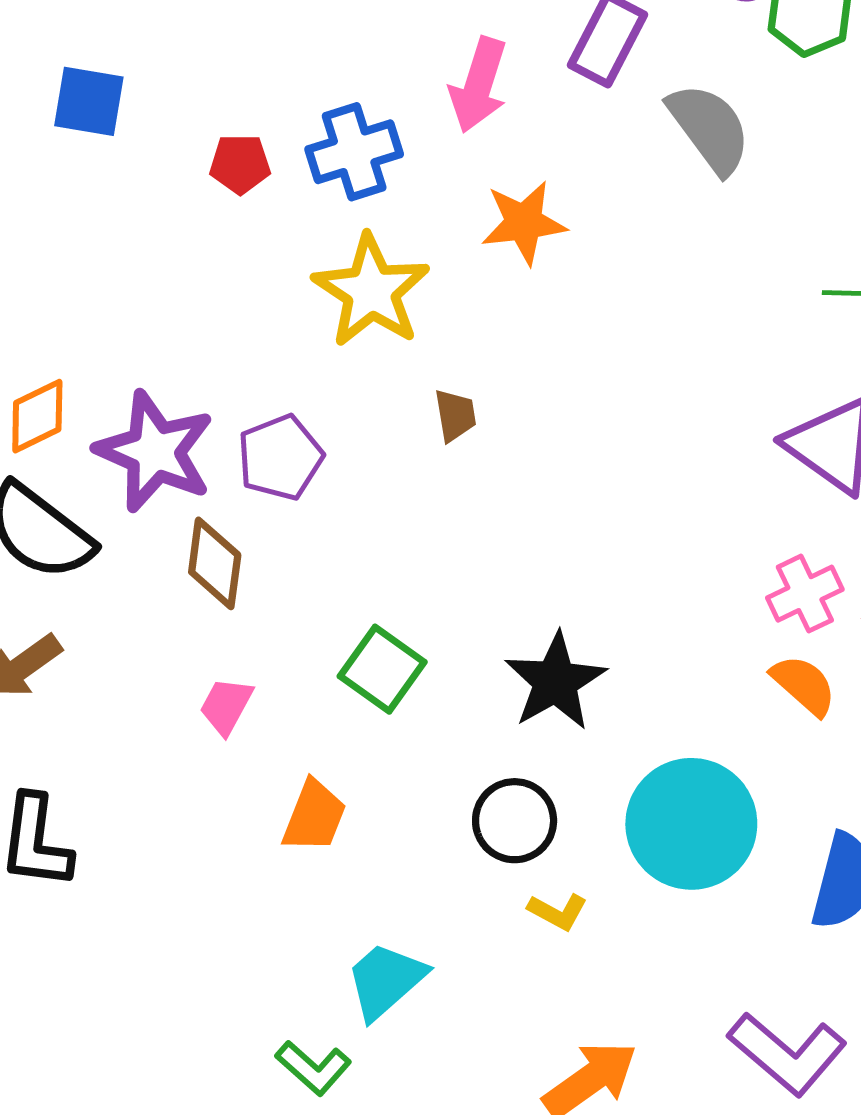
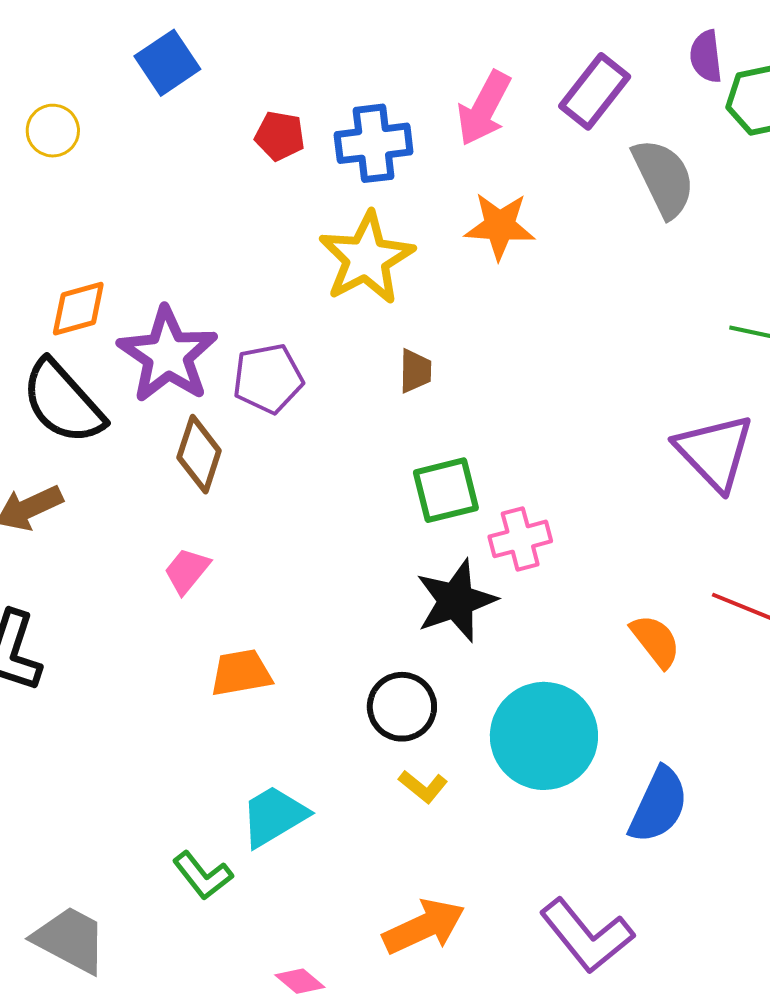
blue square: (89, 101) -> (167, 63), turned 36
pink cross: (805, 594) -> (520, 539), moved
green square: (382, 669) -> (446, 490), moved, turned 30
orange trapezoid: (314, 816) -> (241, 673), turned -132

